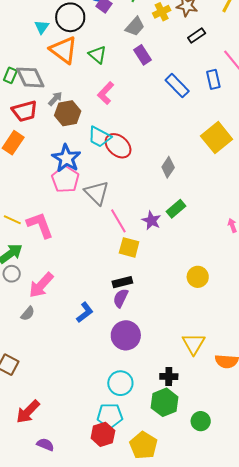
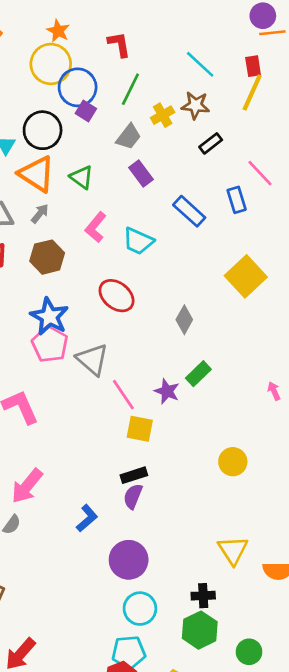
gray arrow: (55, 99) -> (40, 214), moved
cyan trapezoid: (99, 137) -> (138, 241), moved
purple circle: (126, 335) -> (129, 560), moved

